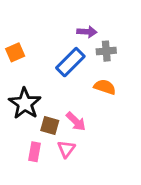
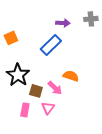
gray cross: (106, 51) -> (91, 19), moved
orange semicircle: (105, 87) -> (71, 76), moved

